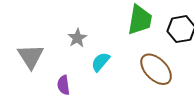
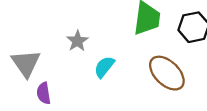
purple semicircle: (64, 85) -> (44, 93), moved

